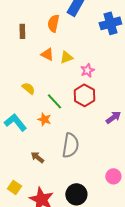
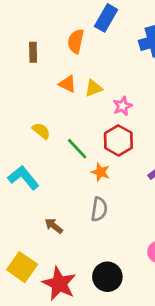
orange star: (44, 119) -> (101, 172), moved
gray semicircle: (70, 145) -> (99, 209), size x0.7
yellow square: (14, 187) -> (22, 267), size x1.5

